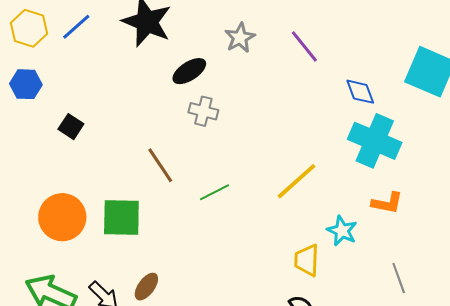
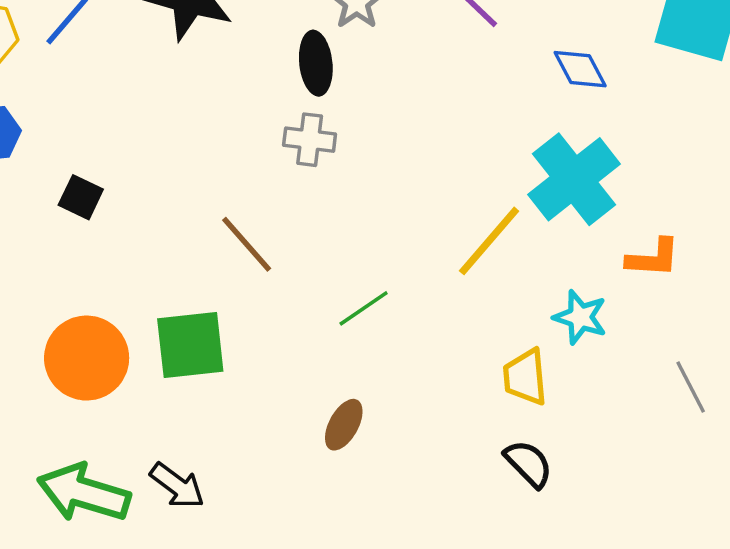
black ellipse: (189, 71) -> (316, 63), moved, turned -56
cyan cross: (375, 141) -> (574, 179), moved, turned 36
green line: (214, 192) -> (364, 308), moved
brown ellipse: (146, 287) -> (344, 425), moved

